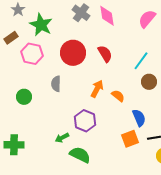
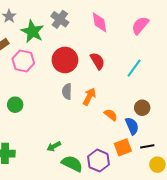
gray cross: (81, 13) -> (60, 19), moved
brown circle: (149, 82) -> (142, 108), moved
gray semicircle: (56, 84) -> (67, 91), moved
orange semicircle: (118, 96) -> (111, 115), moved
purple hexagon: (85, 121) -> (98, 161), moved

